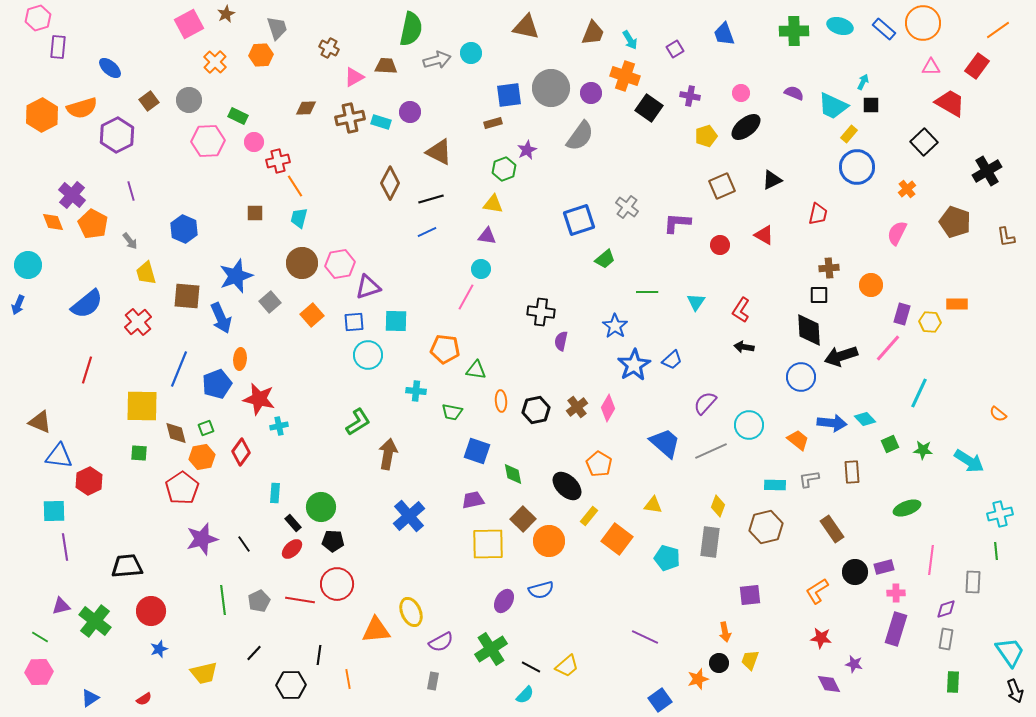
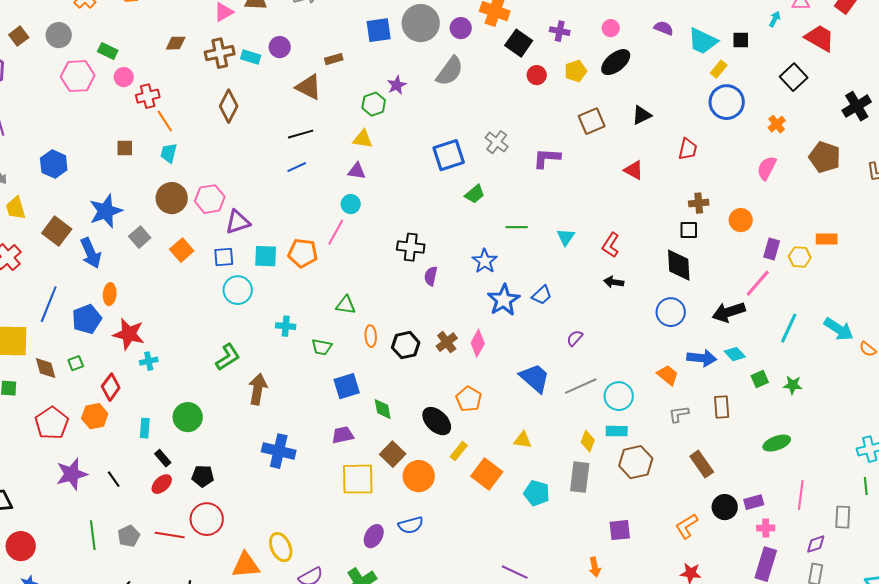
cyan arrow: (863, 82) -> (775, 19), moved
brown rectangle: (493, 123) -> (334, 59), moved
brown diamond: (390, 183) -> (229, 106), moved
red circle: (720, 245) -> (537, 75), moved
brown square: (187, 296) -> (57, 231), turned 32
orange pentagon: (445, 349) -> (303, 253), moved
black arrow: (841, 356) -> (729, 312), moved
purple semicircle: (705, 403) -> (575, 338), size x0.7
cyan circle: (749, 425) -> (619, 396), moved
blue square: (477, 451) -> (347, 386), turned -36
orange hexagon: (202, 457) -> (95, 416), moved
cyan arrow: (969, 461) -> (839, 329), moved
cyan rectangle: (775, 485) -> (617, 431), moved
green circle: (321, 507) -> (188, 417), moved
blue cross: (409, 516) -> (279, 451), turned -36

